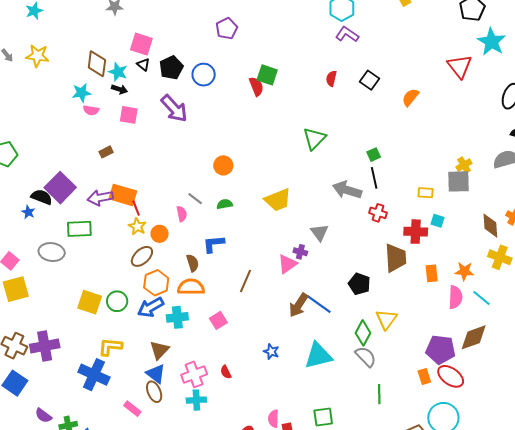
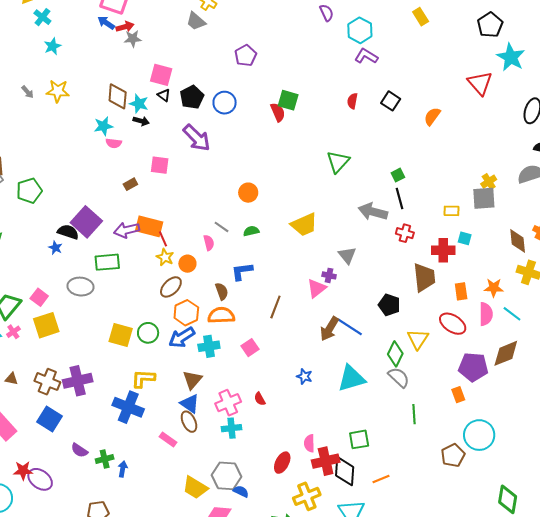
pink square: (129, 115) -> (160, 165), moved
red ellipse: (451, 376) -> (453, 324), moved

